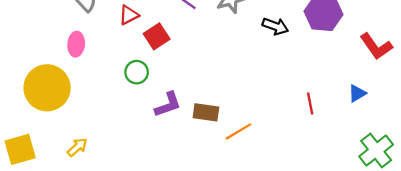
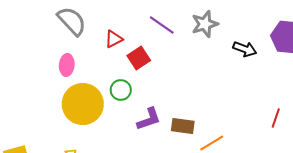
yellow circle: (47, 88) -> (83, 104), moved
red line: (310, 103) -> (276, 118), turned 30

